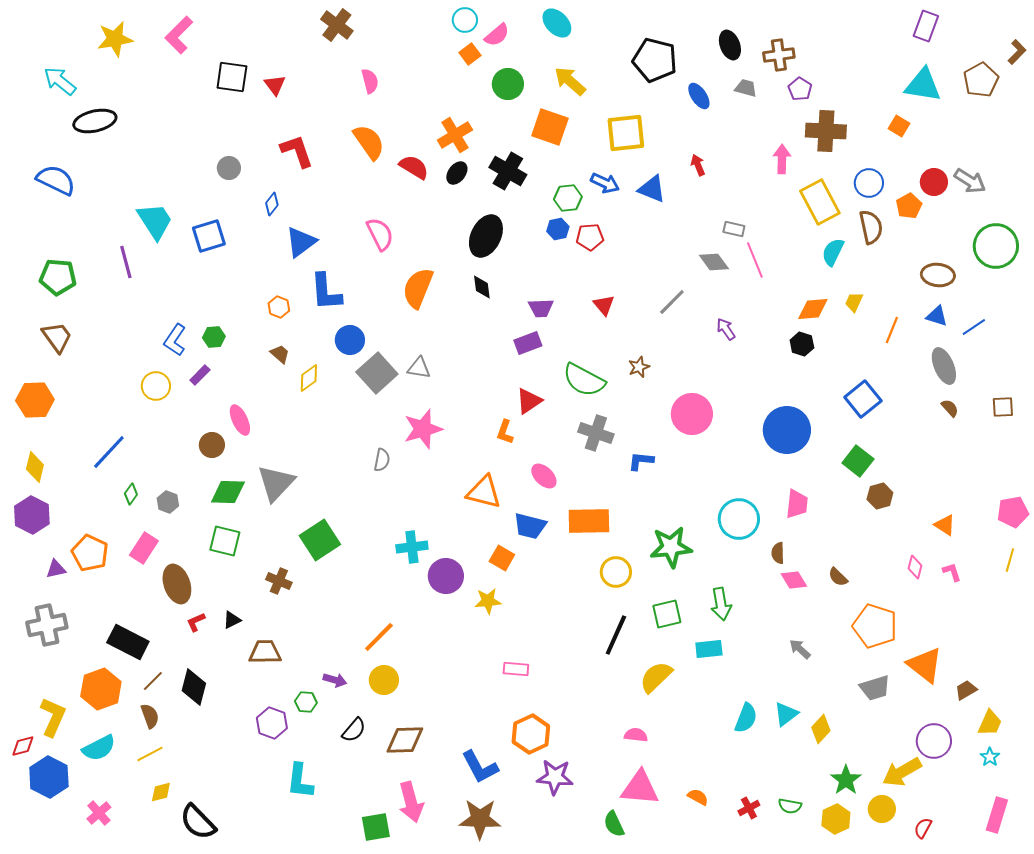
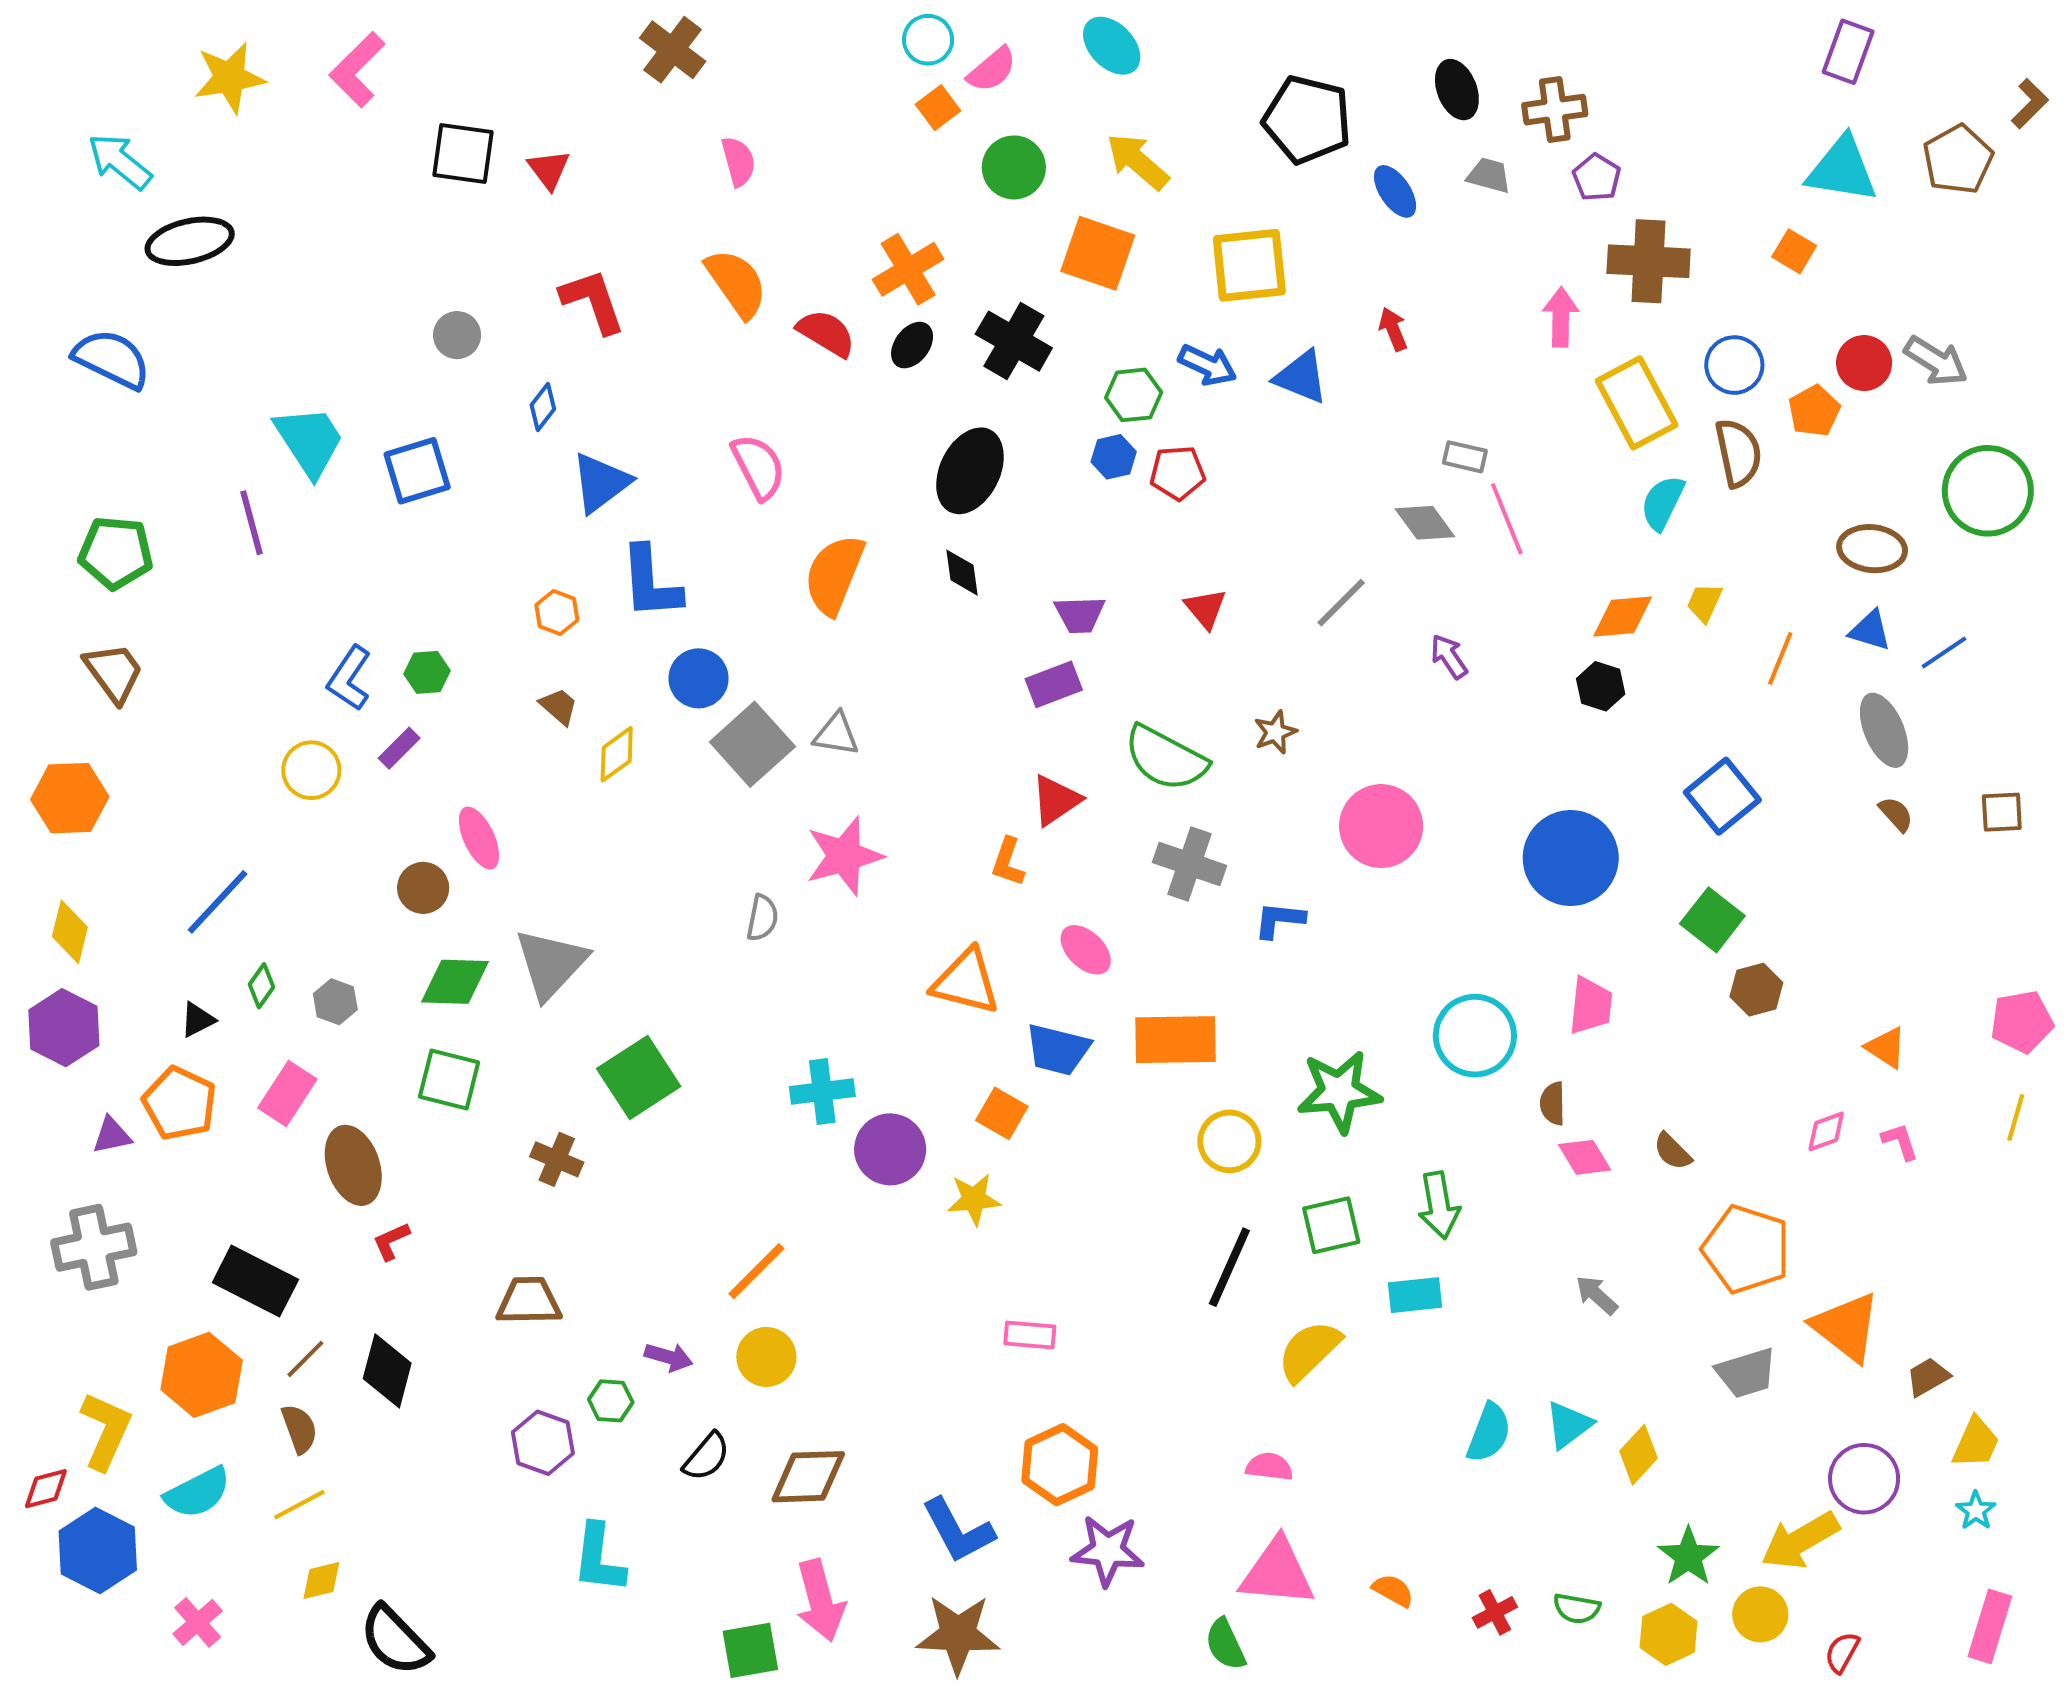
pink diamond: (915, 567) -> (1826, 1131), turned 55
black triangle: (232, 620) -> (198, 1020), moved

